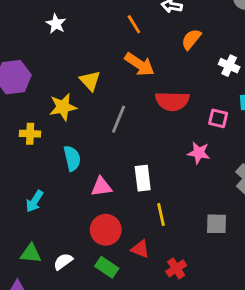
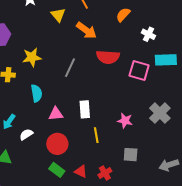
yellow triangle: (90, 81) -> (58, 15), moved
pink square: (218, 118) -> (139, 70), size x1.5
pink star: (199, 153) -> (125, 121), moved
gray square: (216, 224) -> (131, 155), moved
red triangle: (140, 249) -> (81, 171), moved
white semicircle: (63, 261) -> (26, 134), moved

